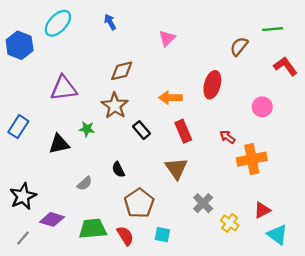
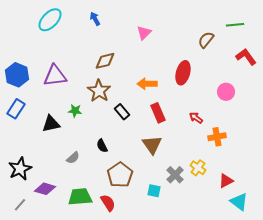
blue hexagon: (20, 45) -> (17, 75), moved
orange cross: (252, 159) -> (217, 137), size x0.7
yellow cross: (230, 223) -> (198, 168), moved
cyan square: (162, 235) -> (154, 191), moved

